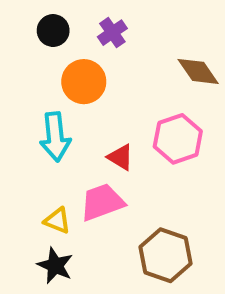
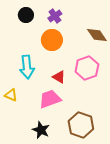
orange circle: (84, 82) -> (52, 40), moved
yellow triangle: (57, 221) -> (11, 95), moved
black star: (55, 266) -> (41, 130), moved

